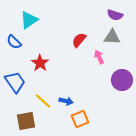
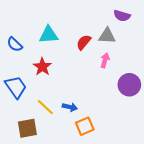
cyan triangle: (29, 20) -> (49, 35), moved, turned 30
gray triangle: (112, 37) -> (107, 36), moved
pink arrow: (99, 57) -> (105, 60), turned 40

